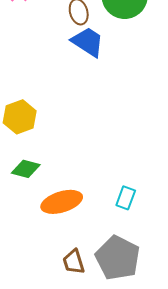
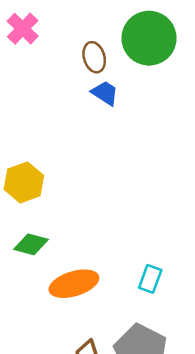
blue trapezoid: (88, 42) -> (105, 93), size x0.7

